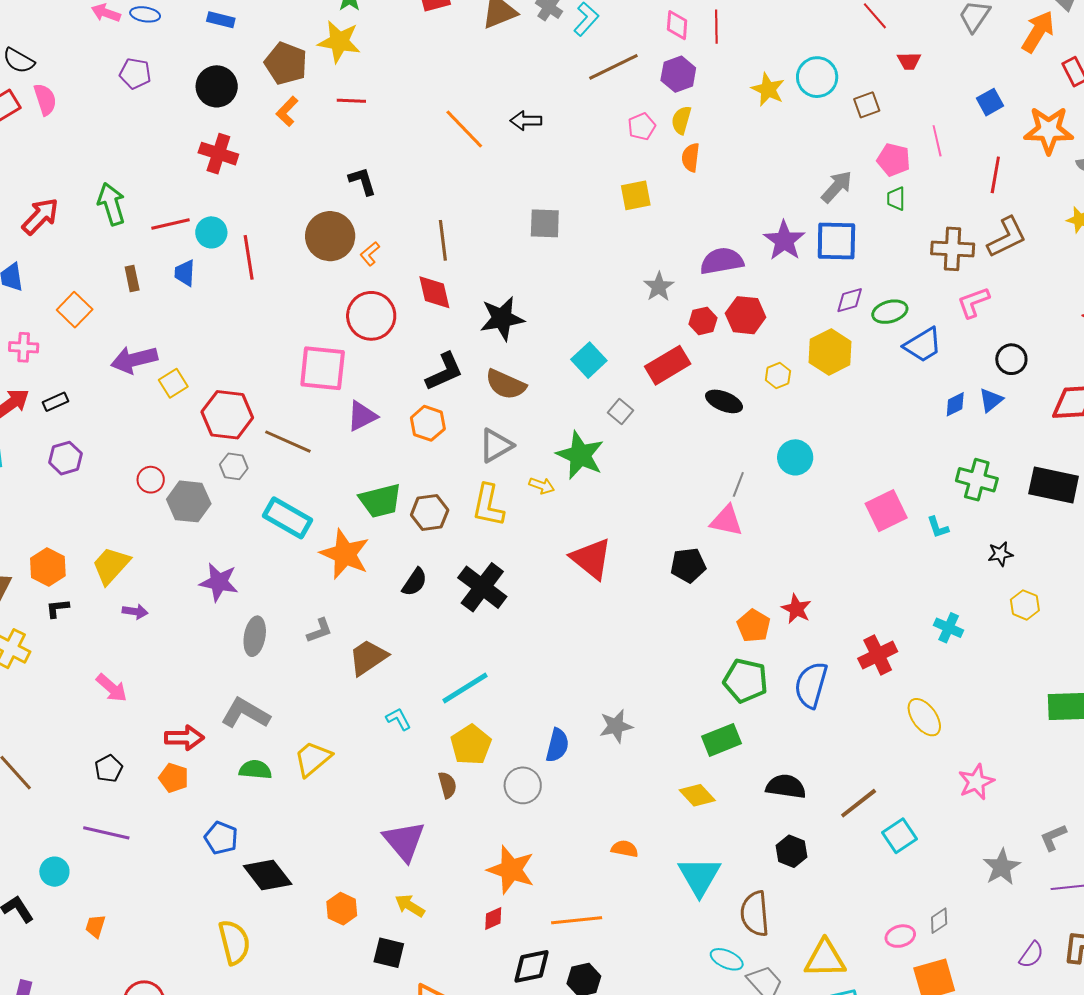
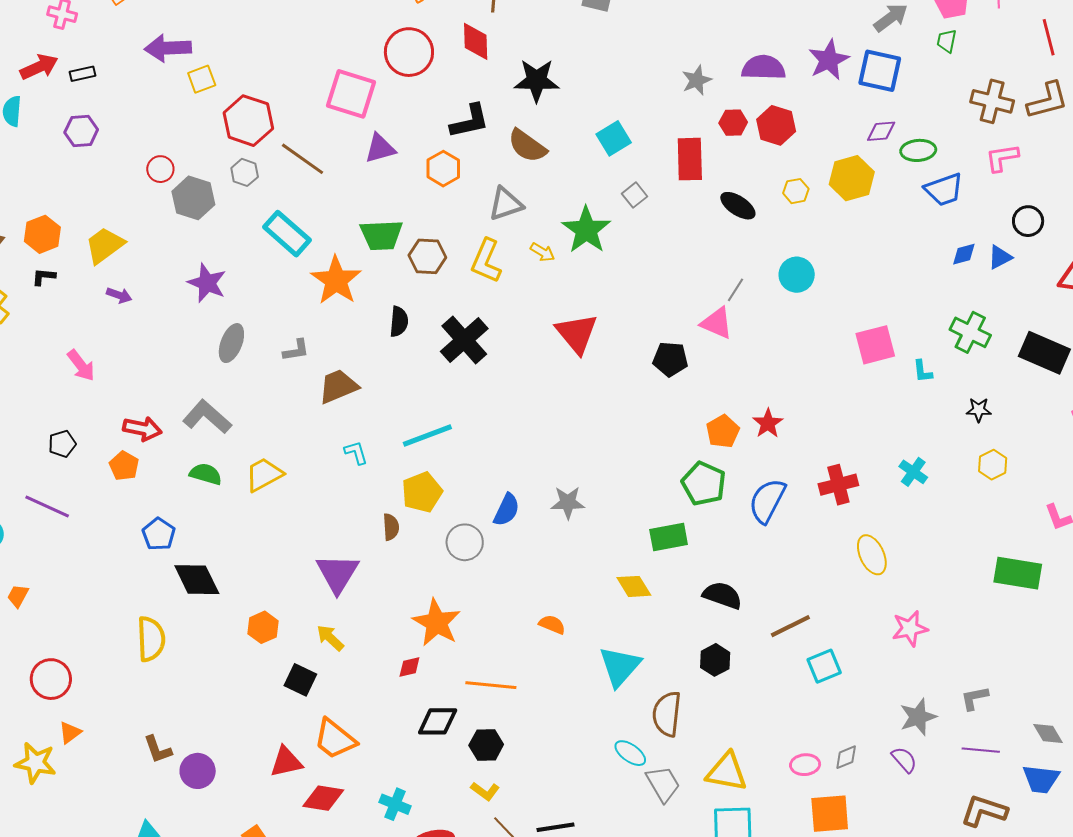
red line: (995, 175) -> (1049, 37), turned -36
red rectangle: (668, 365) -> (690, 159), turned -72
black semicircle: (415, 582) -> (399, 322), turned -40
purple semicircle: (1031, 955) -> (904, 760), moved, turned -88

